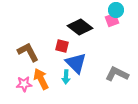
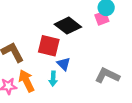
red square: (62, 46) -> (49, 46), size x1.5
blue triangle: (76, 63) -> (64, 64), size x0.6

